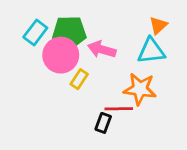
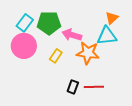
pink circle: (61, 55) -> (24, 46), moved
orange star: (140, 89) -> (88, 53), moved
red line: (119, 109) -> (94, 87), moved

